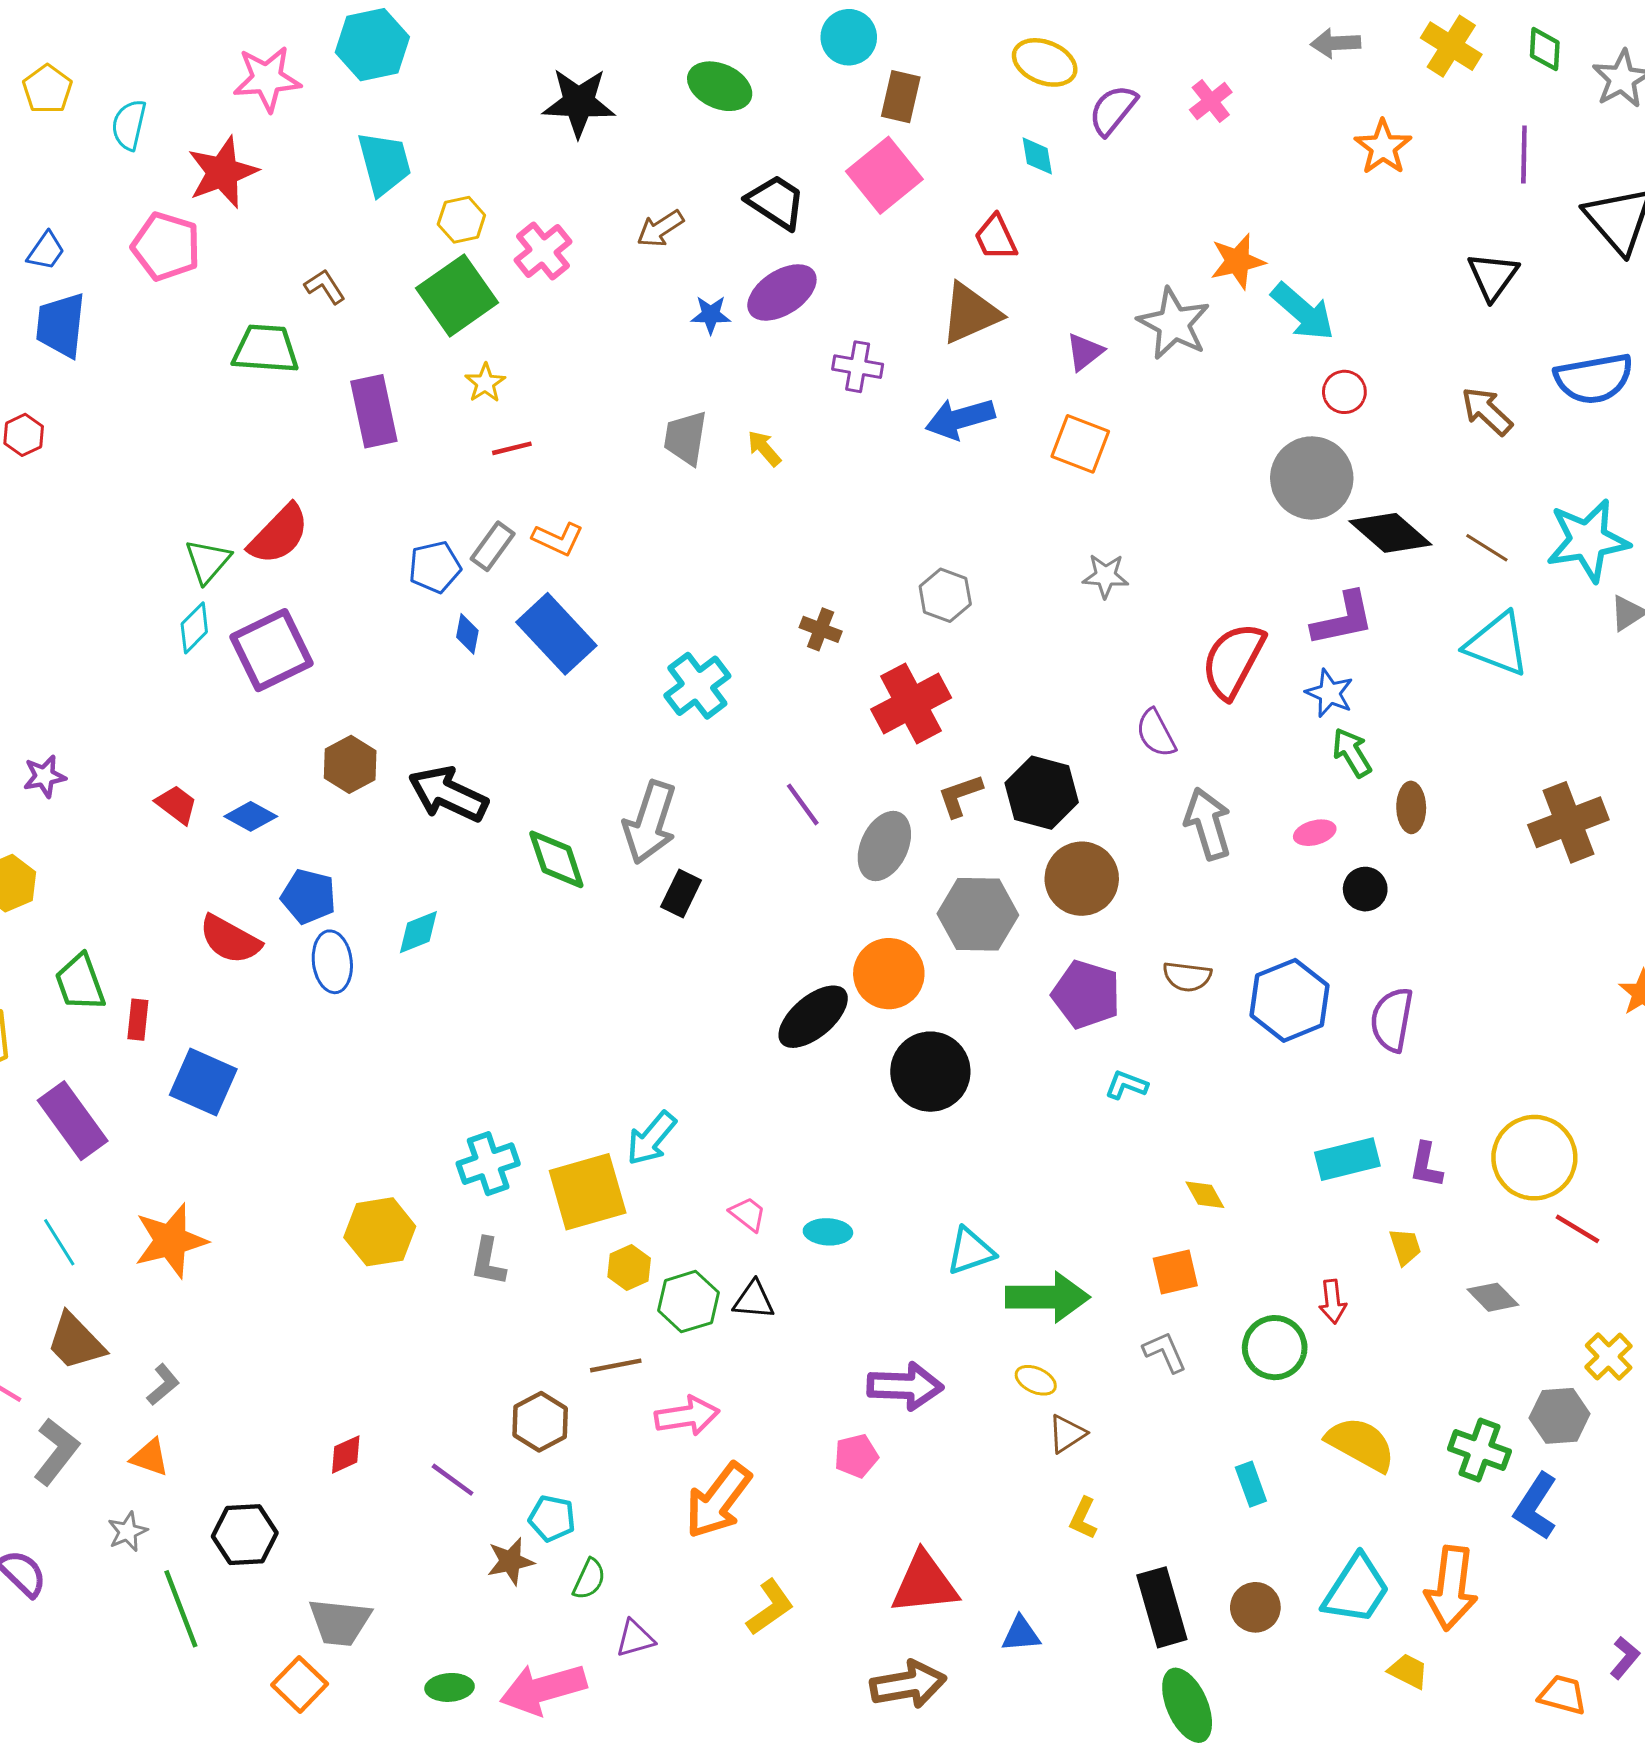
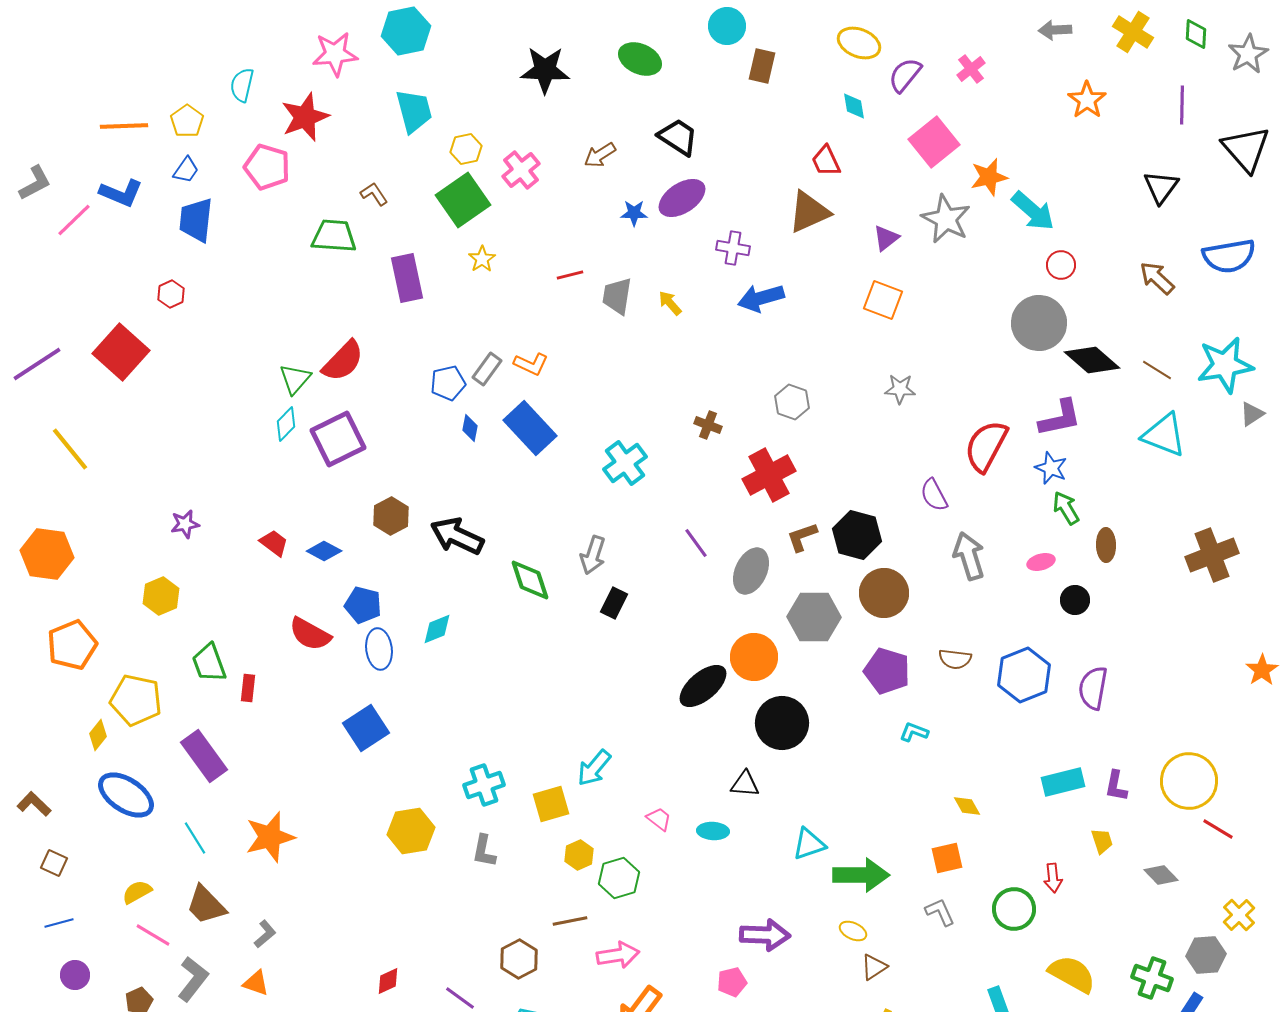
yellow pentagon: (47, 89) -> (187, 121), moved
pink square: (884, 175) -> (934, 142), moved
blue arrow: (960, 419) -> (761, 298), moved
red line: (512, 448) -> (570, 275), moved
gray arrow: (650, 822) -> (593, 555), size x0.7
blue square: (203, 1082) -> (366, 728), moved, turned 33
yellow square: (588, 1192) -> (551, 804), size x0.7
black triangle: (754, 1300) -> (745, 784), moved

